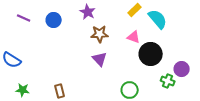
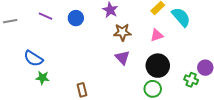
pink triangle: (134, 37) -> (157, 35), turned -40
black circle: (151, 54) -> (158, 66), moved
green star: (23, 90) -> (42, 78), moved

